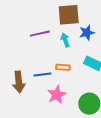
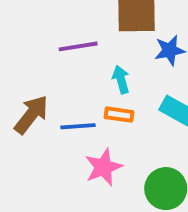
cyan arrow: (65, 40) -> (121, 80), moved
brown arrow: (19, 82) -> (31, 115), moved, turned -140

